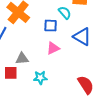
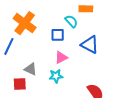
gray triangle: (22, 58) -> (30, 69), turned 32
cyan star: (40, 78) -> (56, 76), moved

